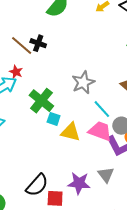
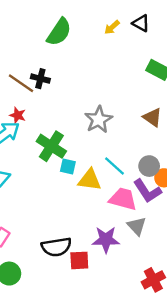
cyan line: (102, 109) -> (114, 166), moved
pink trapezoid: (100, 131) -> (123, 199), moved
black semicircle: (37, 185) -> (56, 247), turned 45

